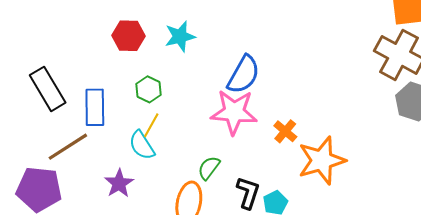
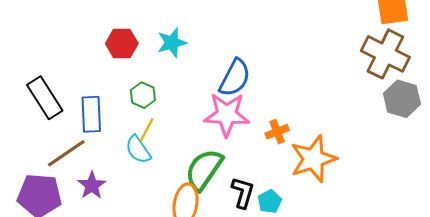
orange cross: (285, 131) -> (277, 132), turned 30
green semicircle: (209, 168) -> (204, 170), size x1.8
purple star: (119, 183) -> (92, 185), moved

